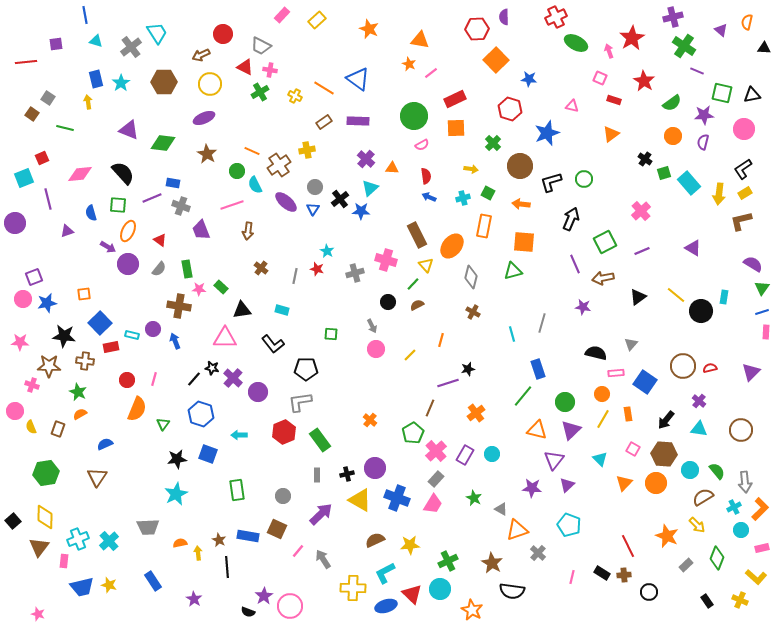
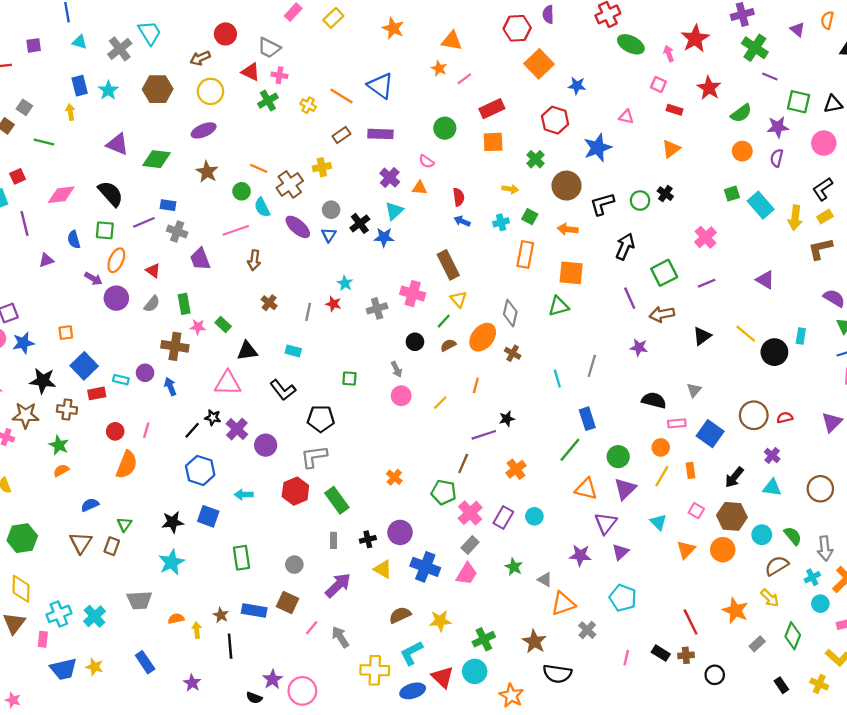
green circle: (414, 116) -> (445, 128), size x0.7
pink semicircle: (422, 145) -> (426, 161), moved, turned 64
black cross: (645, 159) -> (665, 194), moved
orange ellipse: (452, 246) -> (483, 337), moved
green triangle: (163, 424) -> (124, 524), moved
brown rectangle: (58, 429) -> (112, 546), moved
green pentagon: (413, 433) -> (444, 492), turned -30
yellow triangle: (360, 500) -> (383, 569), size x0.7

